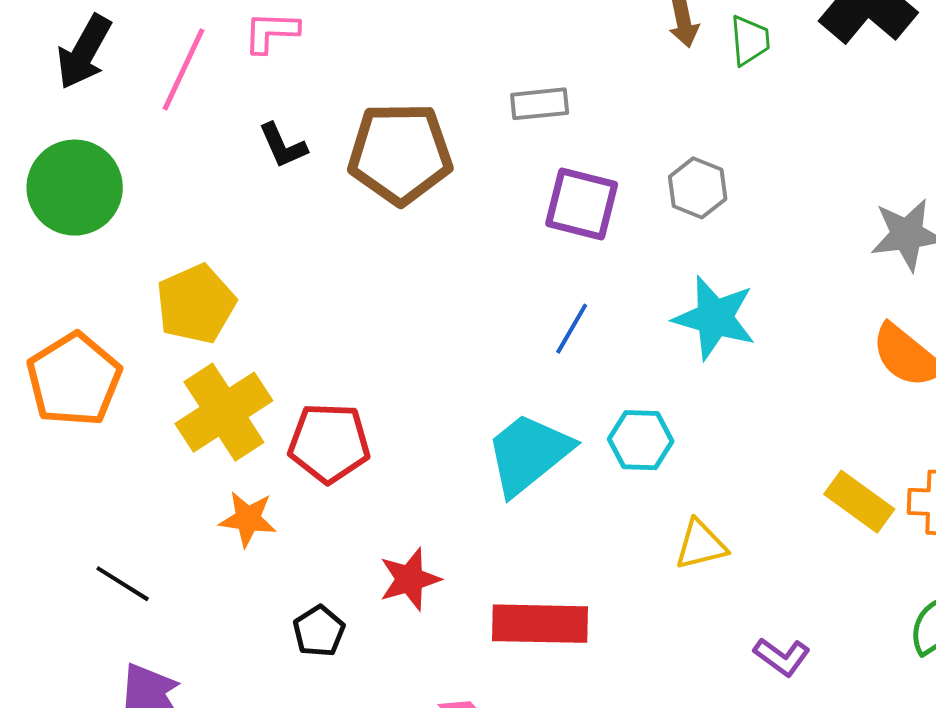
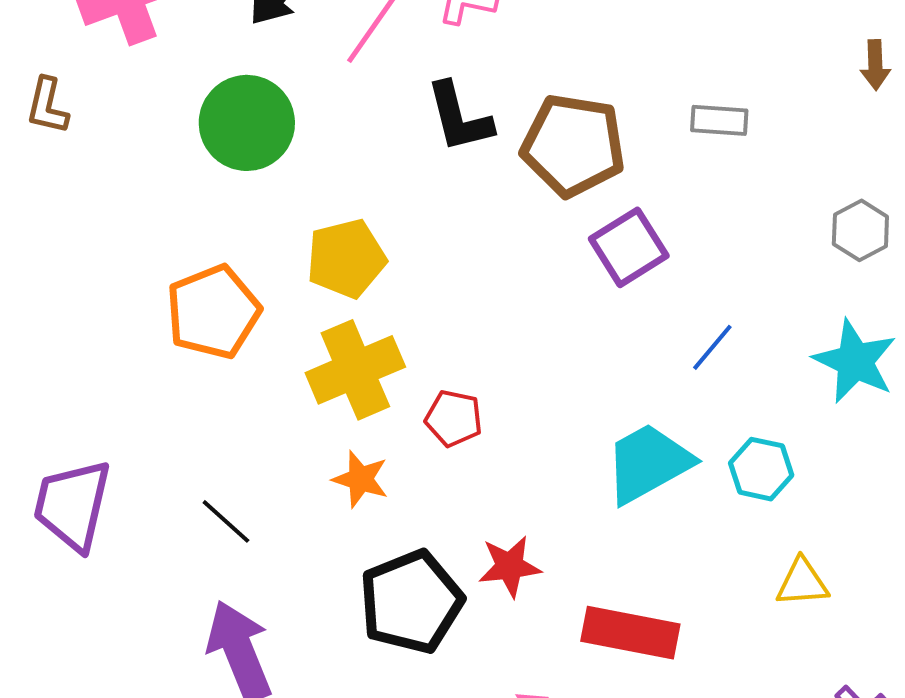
black L-shape: (283, 146) -> (459, 117), size x1.5
purple square: (582, 204) -> (629, 247), moved, turned 34
red pentagon: (329, 443) -> (454, 418), size x0.7
black pentagon: (319, 631) -> (411, 602), size x2.0

